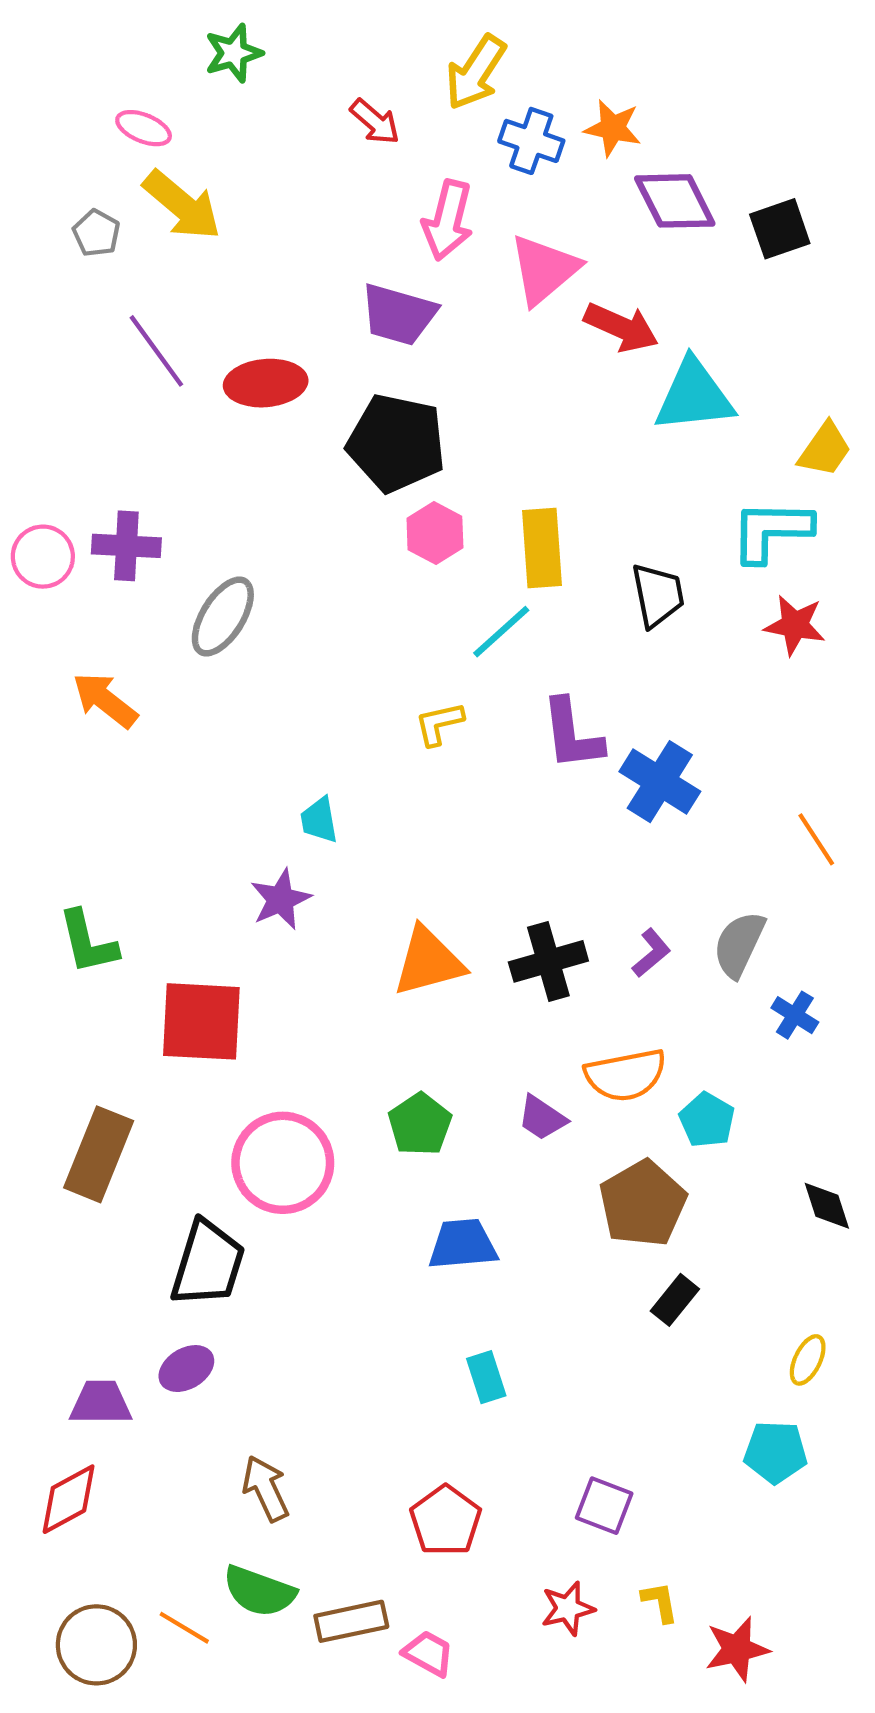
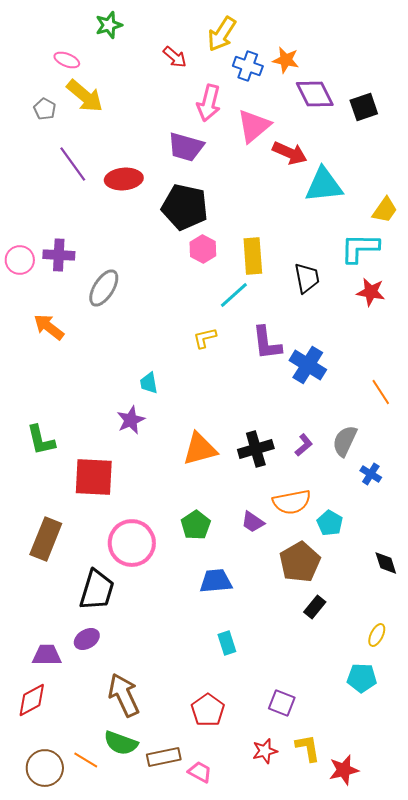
brown arrow: (266, 1488) -> (124, 695), size x1.4
yellow L-shape: (660, 1602) -> (308, 748), size x1.4

